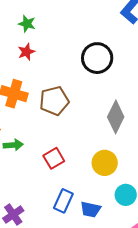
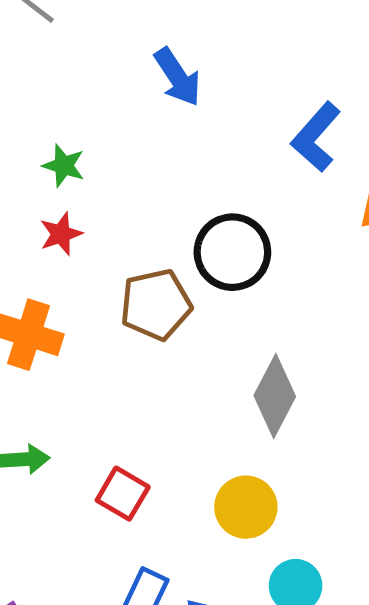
brown pentagon: (54, 101) -> (156, 305), moved
red square: (54, 158) -> (123, 494), turned -30

